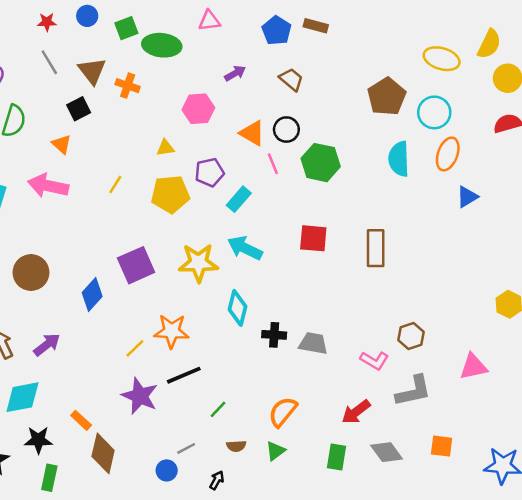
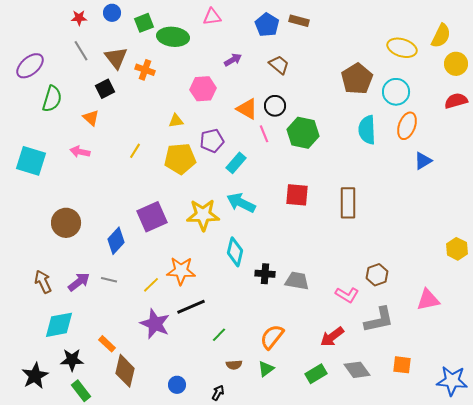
pink arrow: (48, 186) -> (80, 152), size x0.6
gray line: (186, 448) -> (109, 280), moved, turned 42
green rectangle: (336, 457) -> (316, 374), turned 50
green rectangle: (49, 478) -> (81, 391), turned -50

